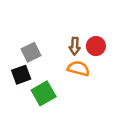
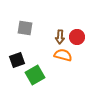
gray square: (31, 52) -> (25, 28), moved, turned 35

